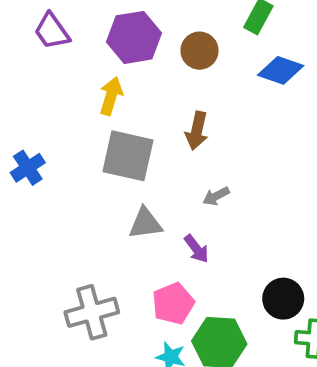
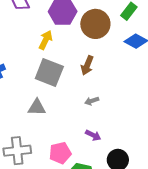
brown circle: (200, 51) -> (95, 24), size x1.5
gray triangle: (145, 223) -> (37, 107), moved
purple arrow: (196, 249) -> (93, 135), moved, turned -35

